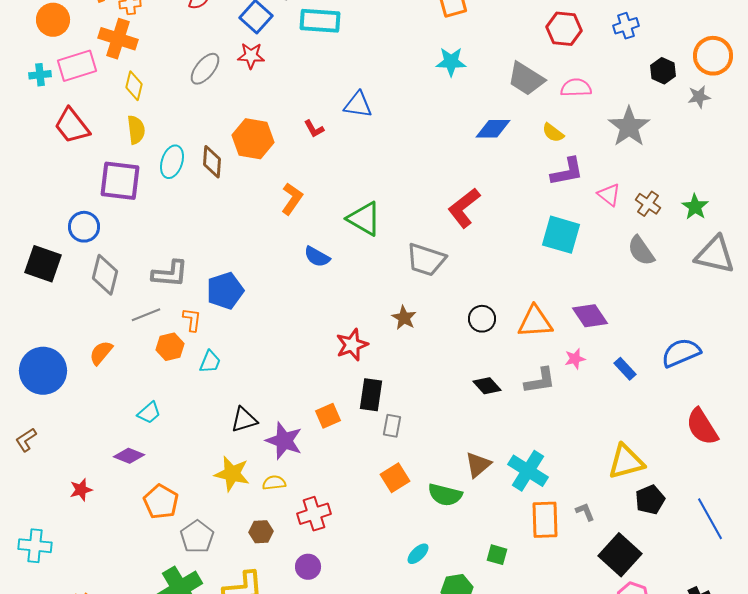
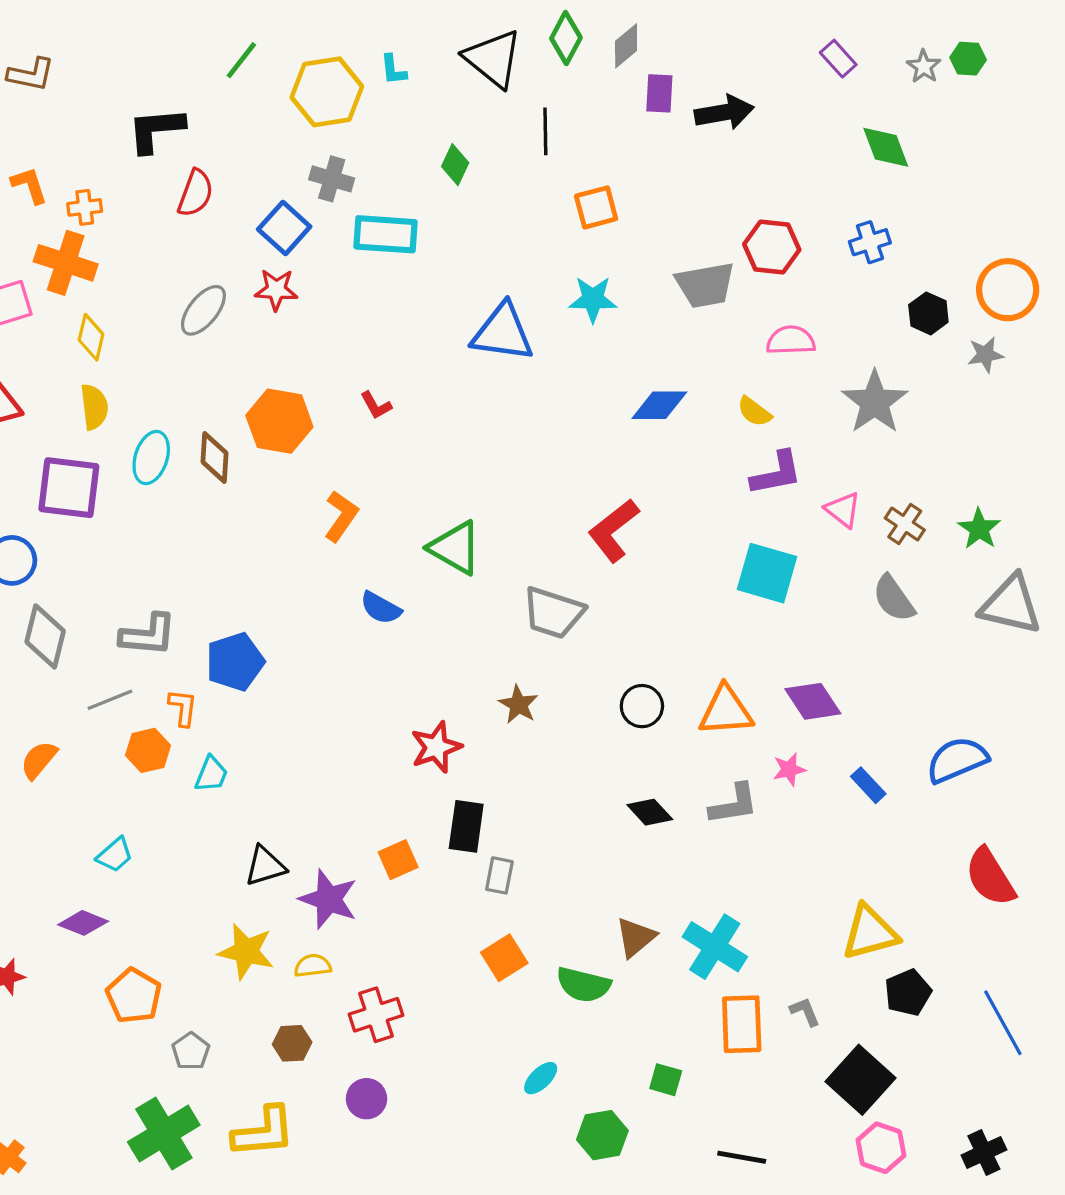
gray trapezoid: (526, 79) -> (705, 285), moved, turned -42
blue triangle: (358, 105) -> (503, 332), moved, size x1.4
gray pentagon: (197, 537) -> (191, 1051), size x0.7

